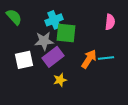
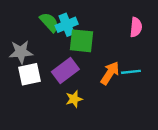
green semicircle: (14, 17) -> (49, 22), moved
gray star: (44, 41) -> (21, 52), moved

